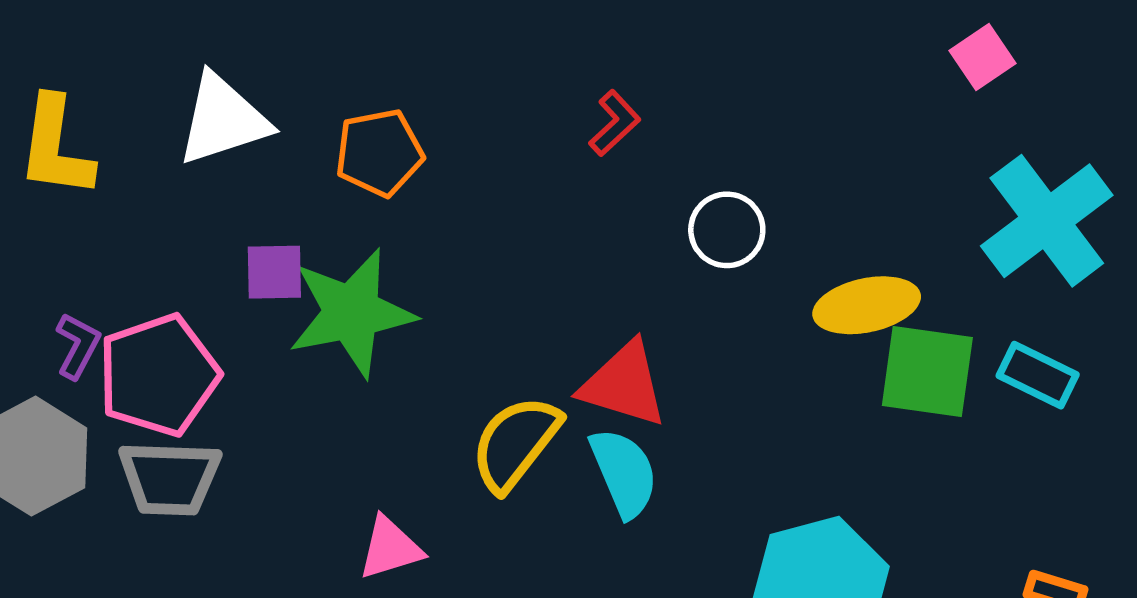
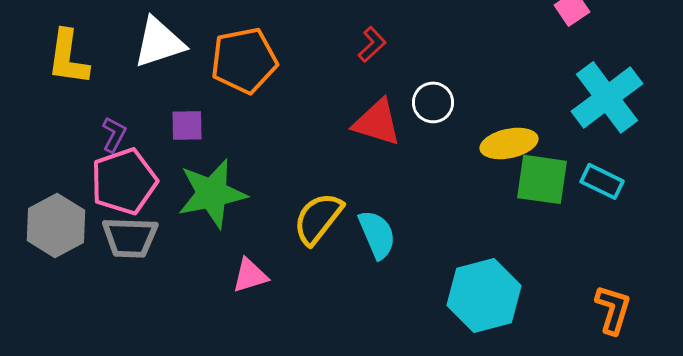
orange pentagon: (379, 153) -> (244, 60), size x1.4
green star: (352, 313) -> (212, 193), moved
purple L-shape: (78, 346) -> (114, 134), moved
red triangle: (624, 384) -> (377, 122), moved

